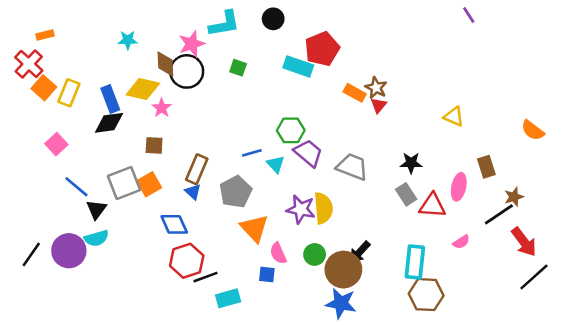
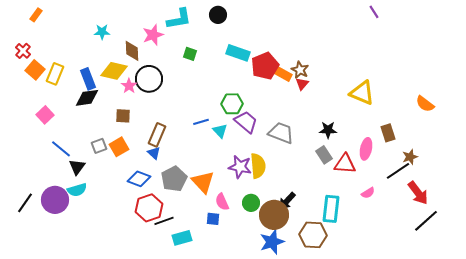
orange rectangle: (45, 35) -> (36, 15), moved, turned -40
red pentagon: (322, 49) -> (265, 66), moved
red cross: (29, 64) -> (23, 51), size x0.7
black circle: (187, 71) -> (149, 79), moved
yellow triangle: (454, 117) -> (362, 93), size x1.5
gray square: (124, 183) -> (99, 146), size x0.6
gray pentagon: (236, 192) -> (174, 179), moved
blue diamond: (174, 224) -> (139, 179), turned -45
brown hexagon: (426, 295) -> (313, 235), moved
blue star: (341, 303) -> (272, 242), turned -30

